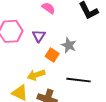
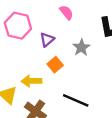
gray star: (69, 45) -> (81, 47), moved

